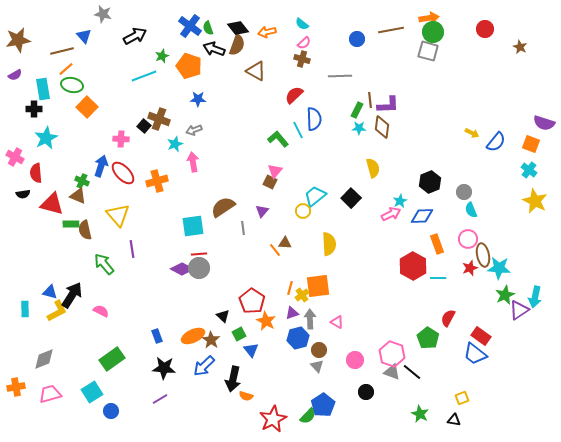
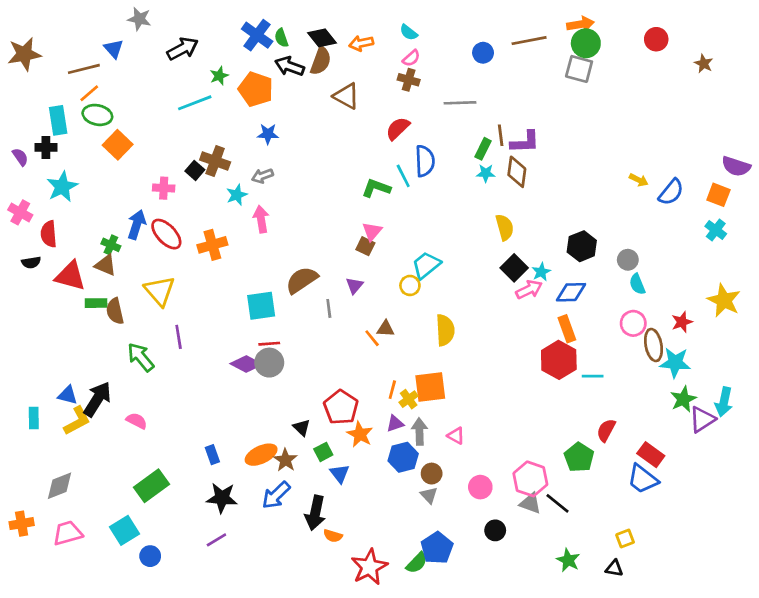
purple semicircle: (15, 75) -> (20, 157), moved, turned -96
green L-shape: (278, 139) -> (376, 188), turned -30
black square: (351, 198) -> (514, 268), moved
yellow star: (535, 201) -> (724, 300), moved
orange rectangle: (437, 244) -> (567, 329), moved
red star: (470, 268) -> (682, 322), moved

